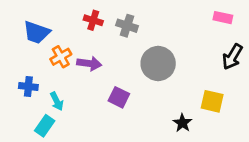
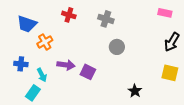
gray cross: (127, 26) -> (106, 19), moved
purple arrow: (89, 64) -> (66, 65), moved
gray circle: (158, 64) -> (117, 47), size x0.6
yellow square: (212, 101) -> (170, 73), moved

